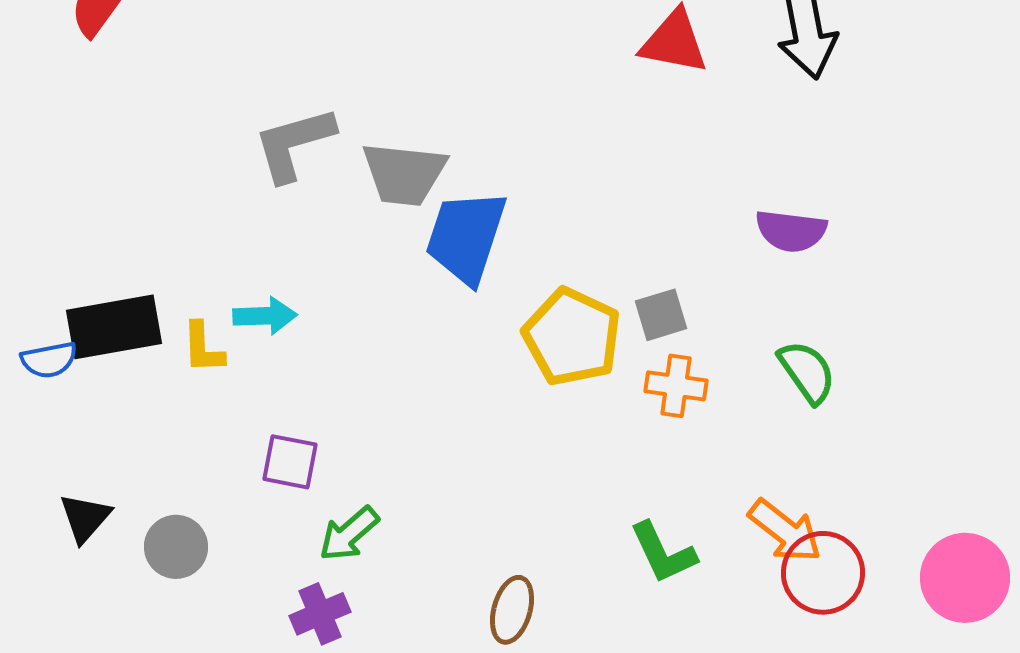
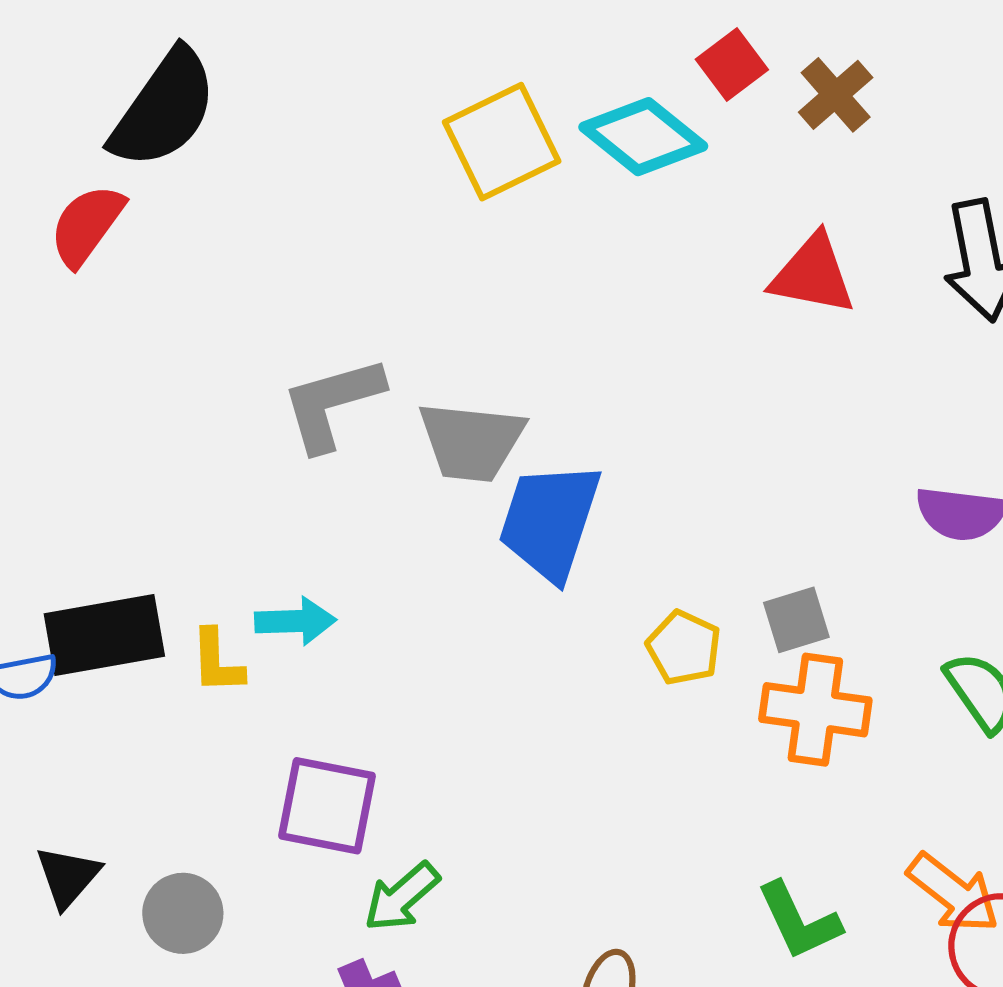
yellow pentagon: (572, 337) -> (684, 648), size x0.6
orange cross: (676, 386) -> (815, 710), size x1.4
purple square: (290, 462) -> (327, 806), size x1.4

